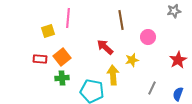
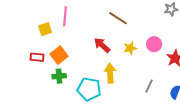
brown line: (121, 20) -> (118, 18), turned -48
pink circle: (148, 37) -> (154, 44), moved
yellow star: (132, 60) -> (130, 48), moved

